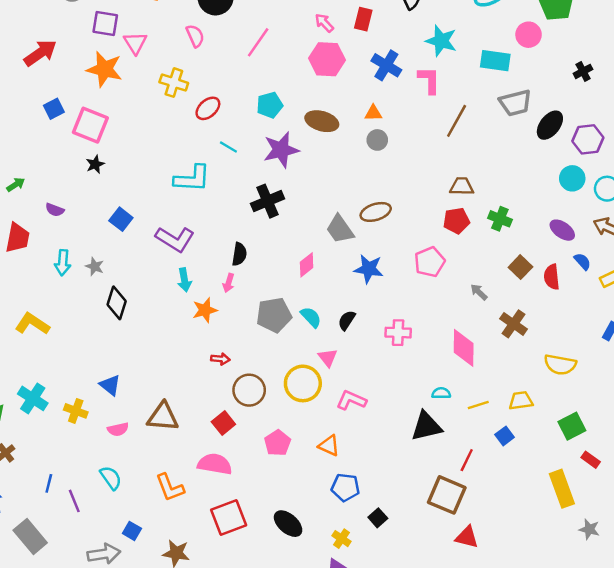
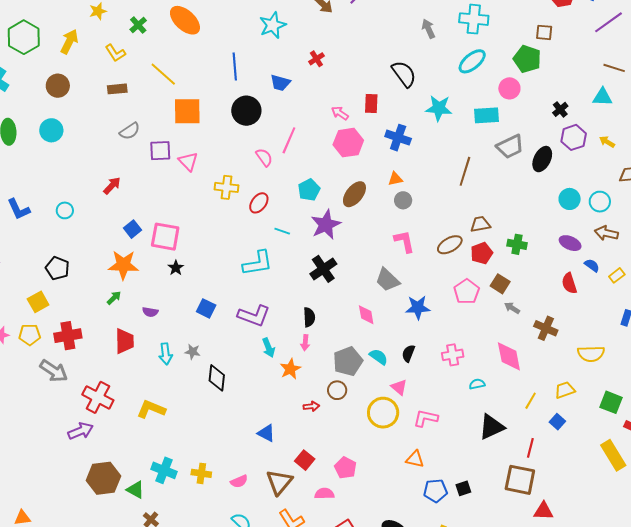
pink semicircle: (195, 36) -> (264, 157), moved
red arrow: (40, 53) -> (112, 186), size x0.7
orange star: (104, 69) -> (123, 265), moved
pink L-shape: (429, 80) -> (404, 241), moved
brown ellipse: (322, 121) -> (354, 194), turned -56
purple hexagon: (588, 139) -> (574, 137), moved
brown ellipse: (376, 212) -> (450, 245), moved
pink diamond: (307, 265) -> (366, 315), turned -50
brown square: (520, 267) -> (500, 284), moved
blue triangle: (110, 385) -> (266, 433), moved
brown circle: (249, 390) -> (337, 390), moved, size x0.7
cyan semicircle: (441, 393) -> (477, 384), moved
yellow line: (478, 405) -> (531, 401), turned -30
brown triangle: (163, 417) -> (279, 482), moved, turned -44
red square: (223, 423) -> (305, 460), moved
green square: (572, 426) -> (611, 402), turned -30
pink pentagon: (278, 443) -> (345, 468), moved
pink semicircle: (215, 464) -> (324, 494), size x0.7
black square: (378, 518) -> (463, 488), moved, turned 35

